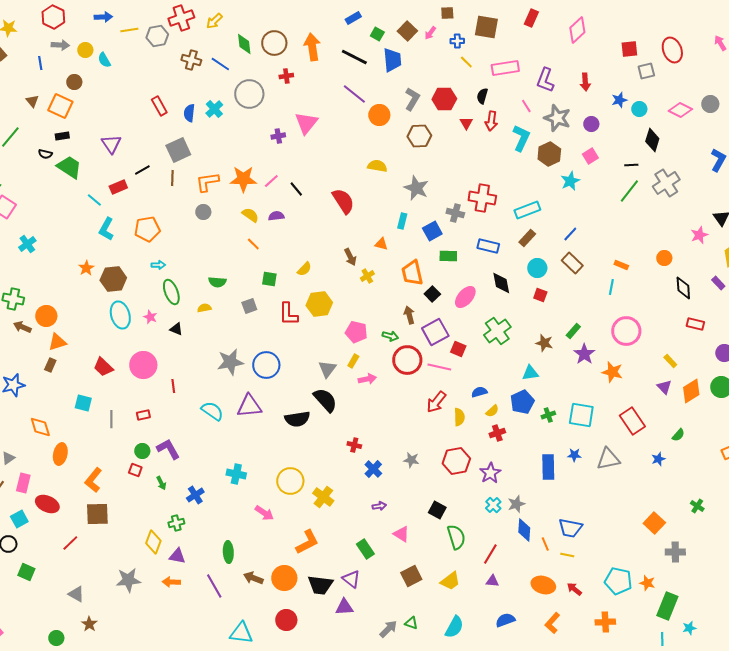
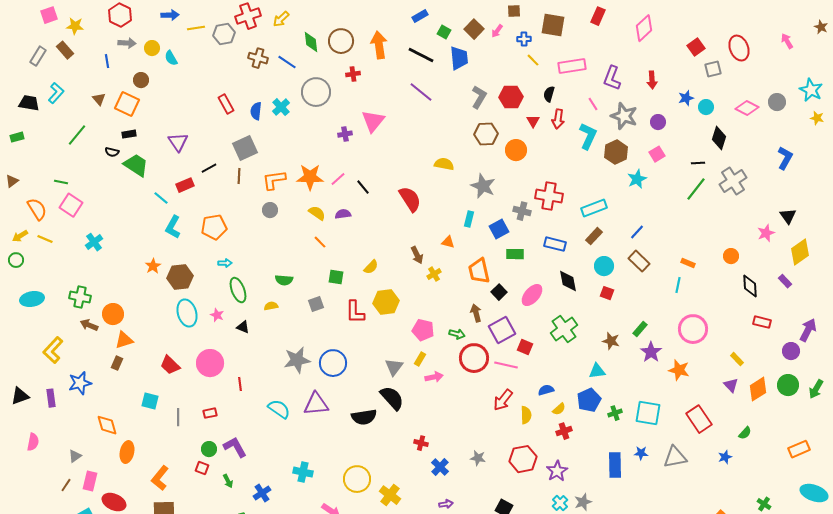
red square: (629, 49) -> (696, 47), turned -30
orange circle: (379, 115) -> (516, 150), moved

